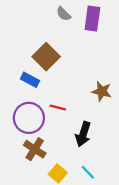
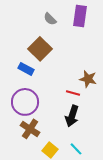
gray semicircle: (64, 14) -> (50, 19), moved
red line: (58, 108) -> (73, 93), moved

